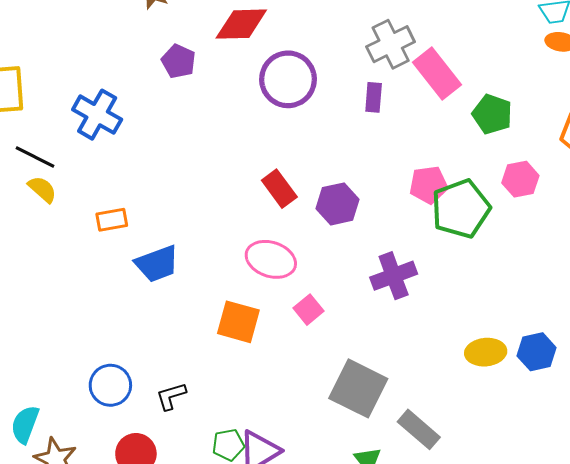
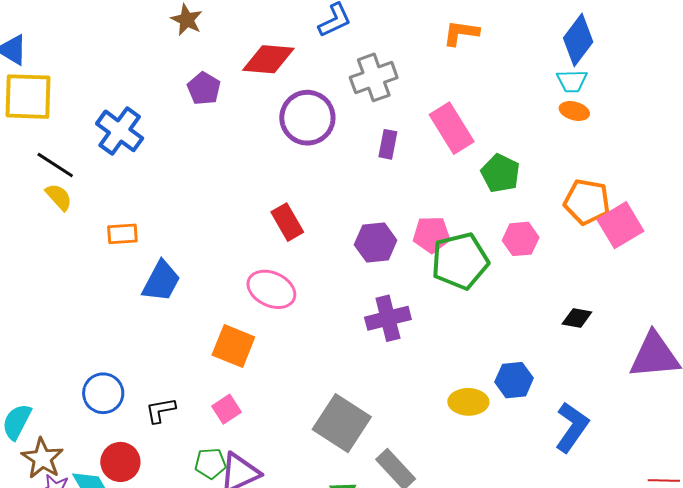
gray cross: (391, 44) -> (374, 77), moved
purple hexagon: (337, 204) -> (376, 242), moved
blue trapezoid: (157, 264) -> (161, 281), turned -48
pink square: (309, 310) -> (227, 409), moved
blue hexagon: (537, 352) -> (514, 380), moved

